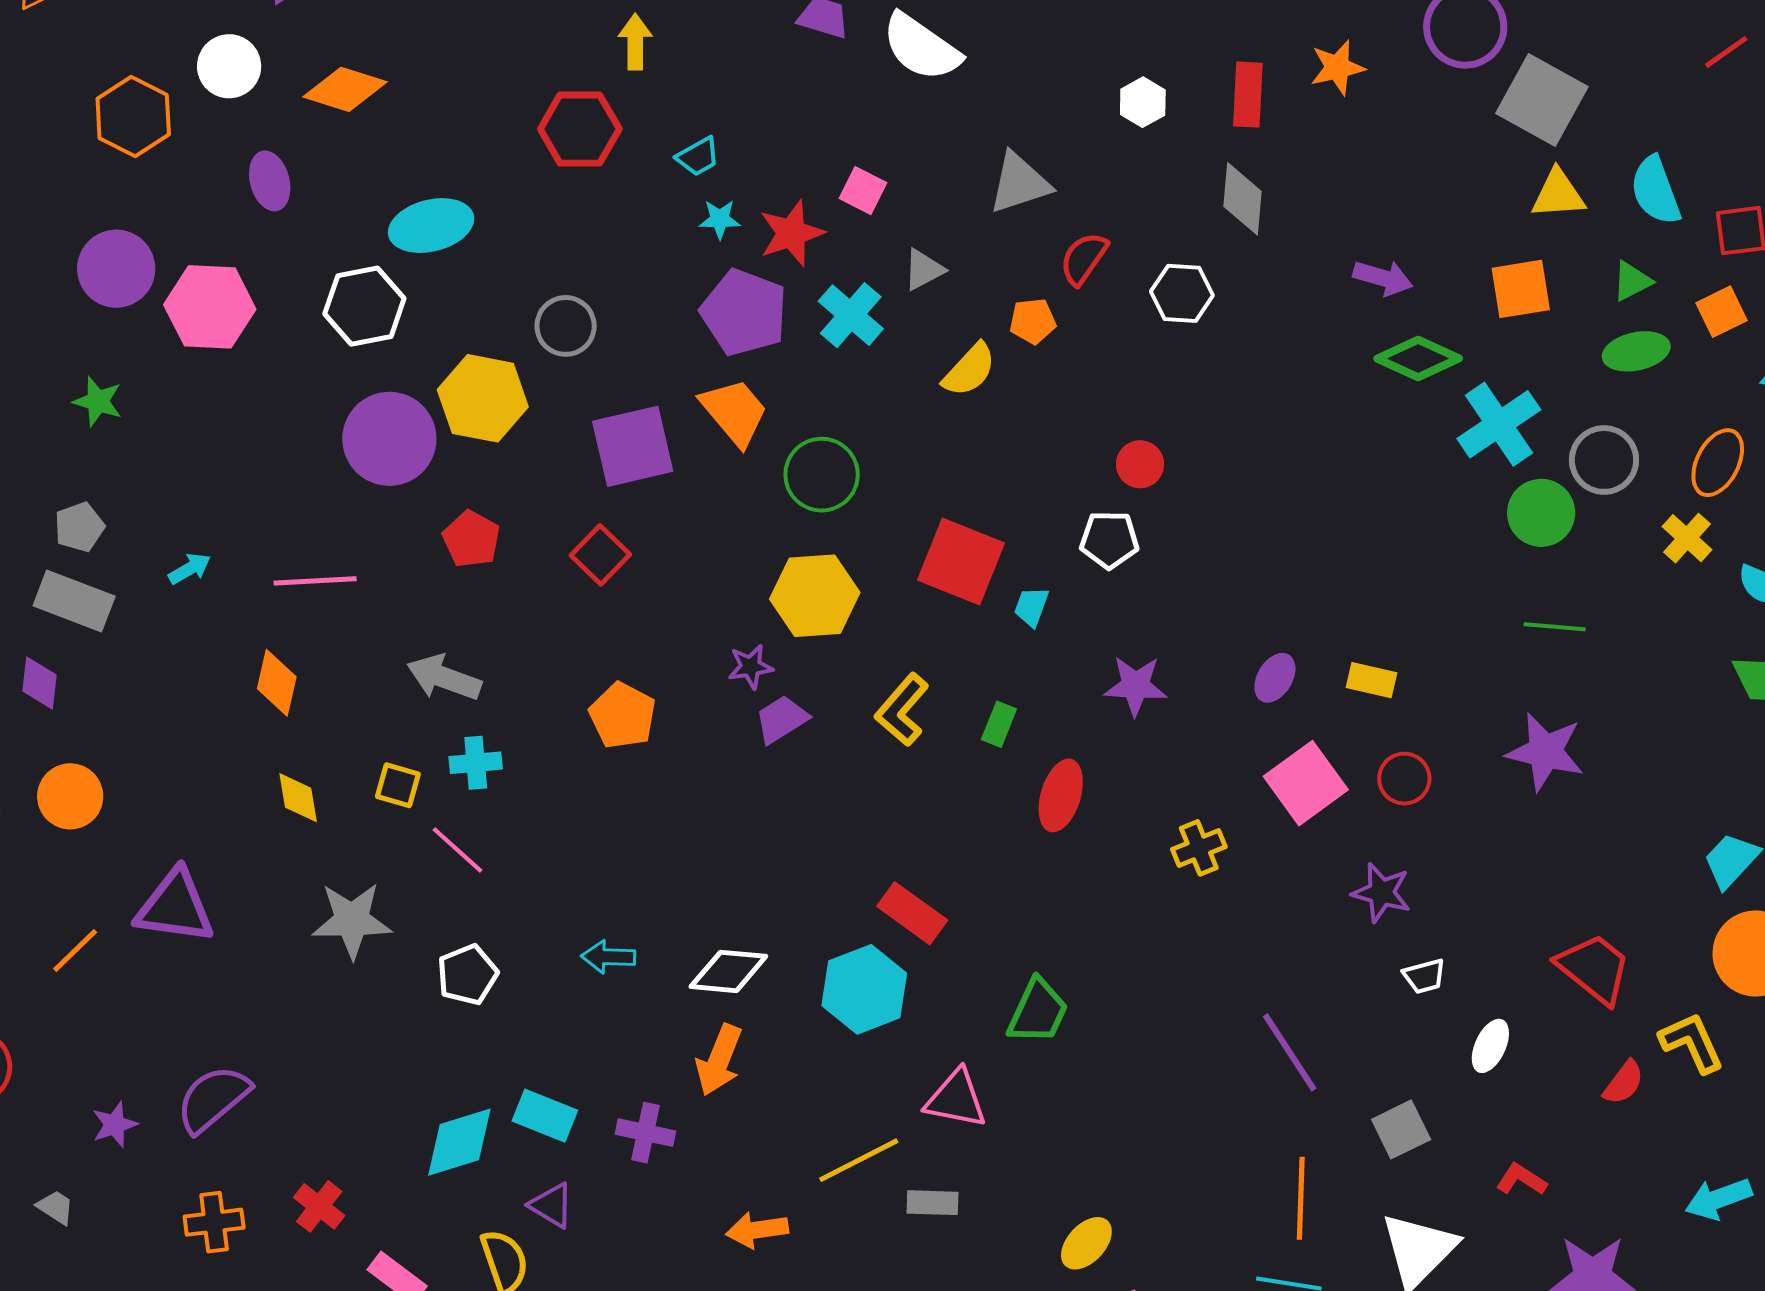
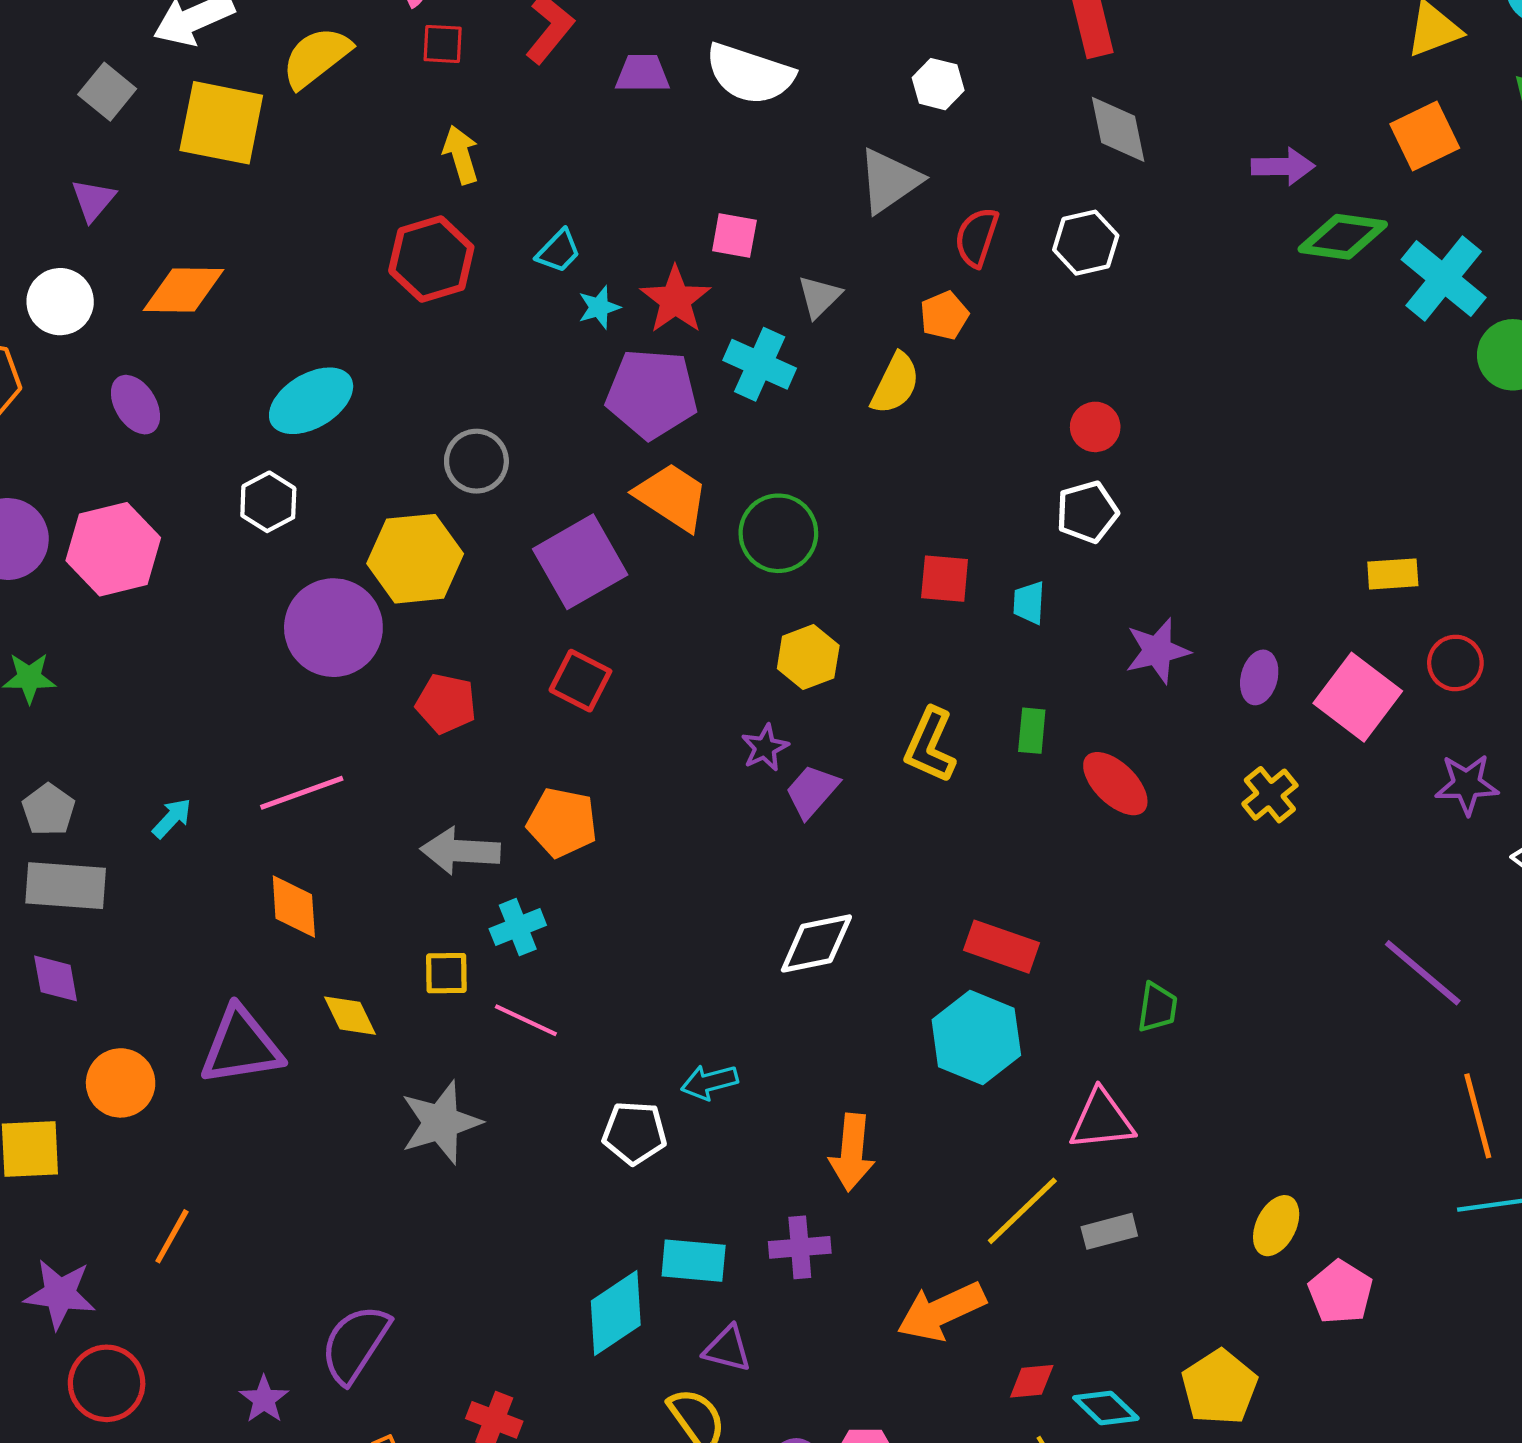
white hexagon: (1143, 102) -> (938, 84), moved
white hexagon: (364, 306) -> (268, 502), size x0.7
red square: (961, 562) -> (945, 579), size x0.6
yellow hexagon: (815, 596) -> (808, 657), size x0.7
purple ellipse: (1275, 678) -> (1259, 677), moved
orange pentagon: (623, 715) -> (562, 823), moved
red ellipse: (1061, 795) -> (1115, 784), turned -46
purple triangle: (175, 907) -> (241, 1046), moved
white diamond: (728, 971) -> (816, 943), moved
white pentagon: (467, 975) -> (635, 1133), moved, turned -30
green trapezoid: (1038, 1011) -> (1157, 1007), size x0.7
orange arrow: (757, 1230) -> (941, 1311), size x1.4

